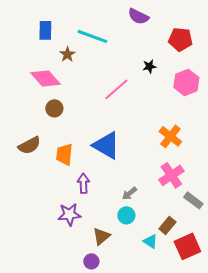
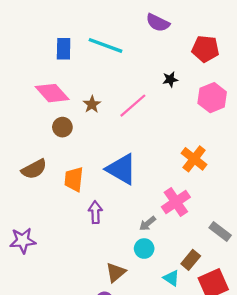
blue rectangle: (45, 30) -> (64, 49), moved
brown star: (67, 54) -> (92, 104), moved
pink cross: (171, 175) -> (176, 202), moved
purple star: (69, 214) -> (23, 241), moved

